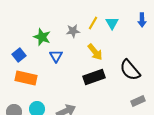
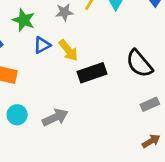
yellow arrow: (95, 52) -> (68, 50), moved
blue triangle: (56, 56) -> (42, 45), turned 32

